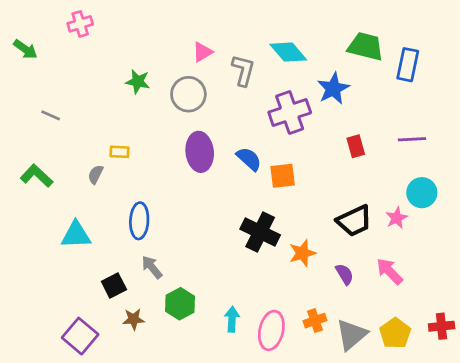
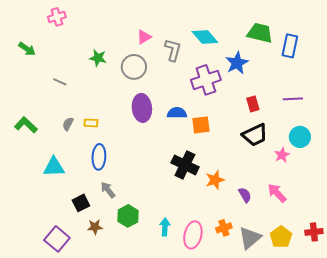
green arrow: (25, 49) -> (27, 49), moved
gray line: (51, 115) -> (60, 82), moved
yellow rectangle: (120, 152) -> (91, 123), moved
blue semicircle: (249, 159) -> (177, 113), turned -42
black trapezoid: (354, 221) -> (255, 135), moved

